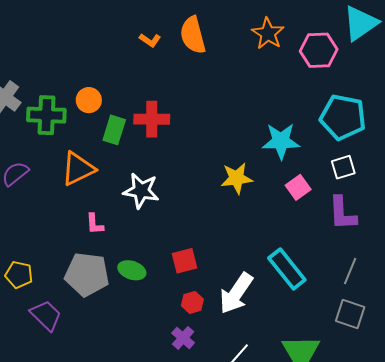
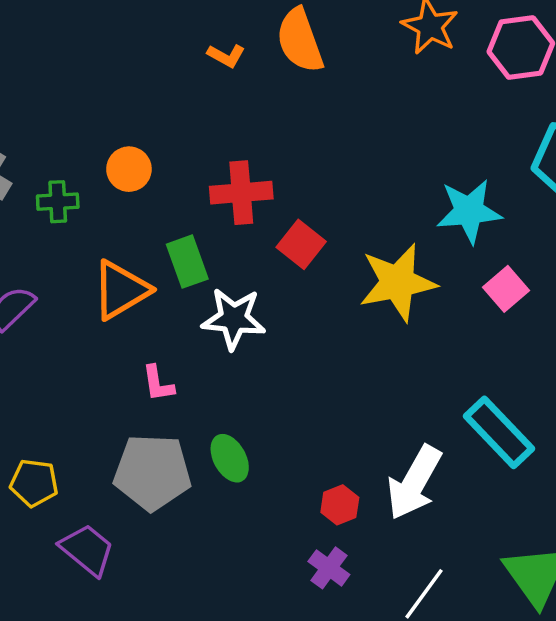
green cross: (46, 115) -> (58, 202), size x0.6
green rectangle: (114, 130) -> (187, 262), moved, turned -32
yellow star: (237, 178) -> (398, 282), size x1.4
red square: (184, 261) -> (301, 244), moved, turned -32
green ellipse: (132, 270) -> (230, 458), turned 48

